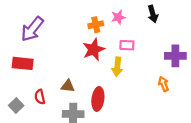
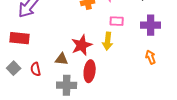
red star: (94, 49) -> (82, 45), moved
purple cross: (175, 56) -> (151, 25), moved
gray square: (16, 105) -> (14, 68), moved

